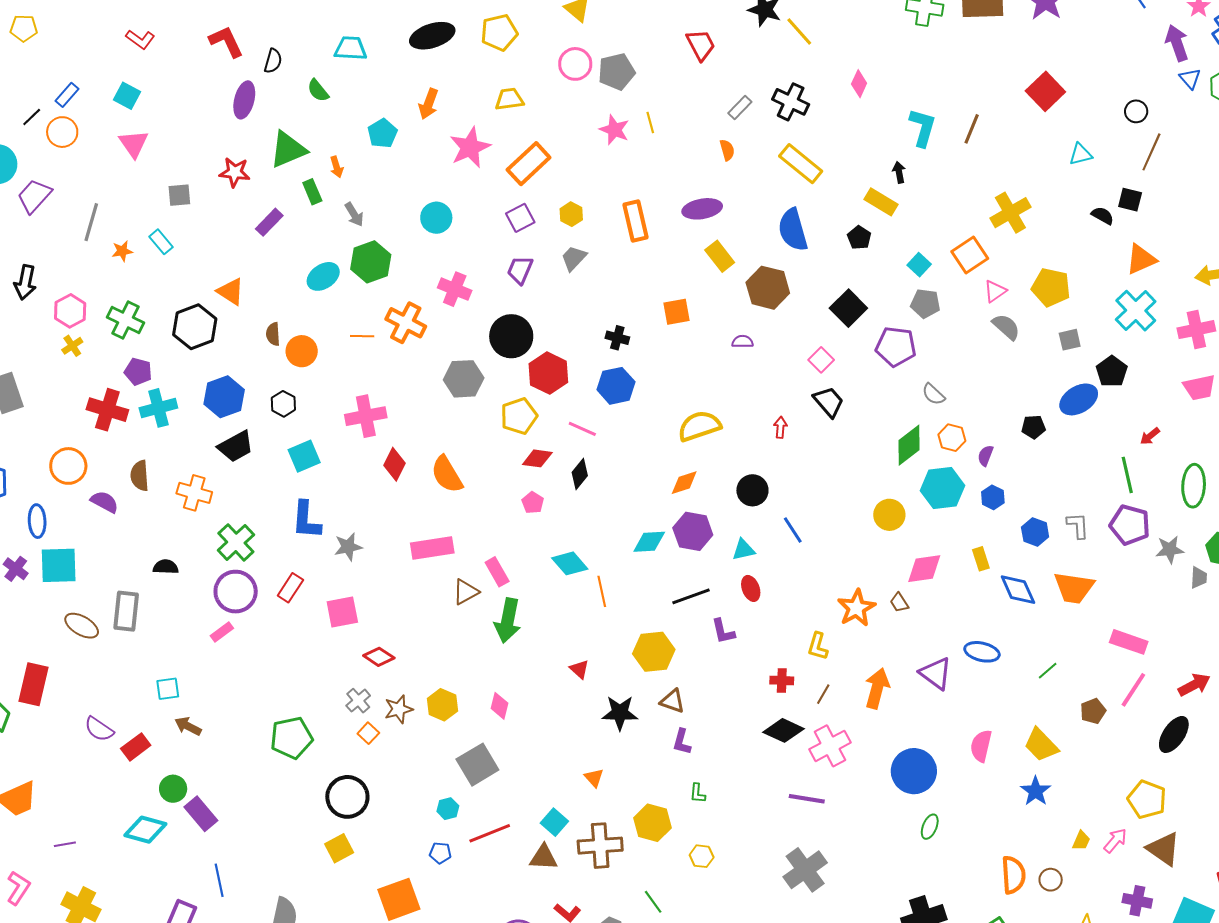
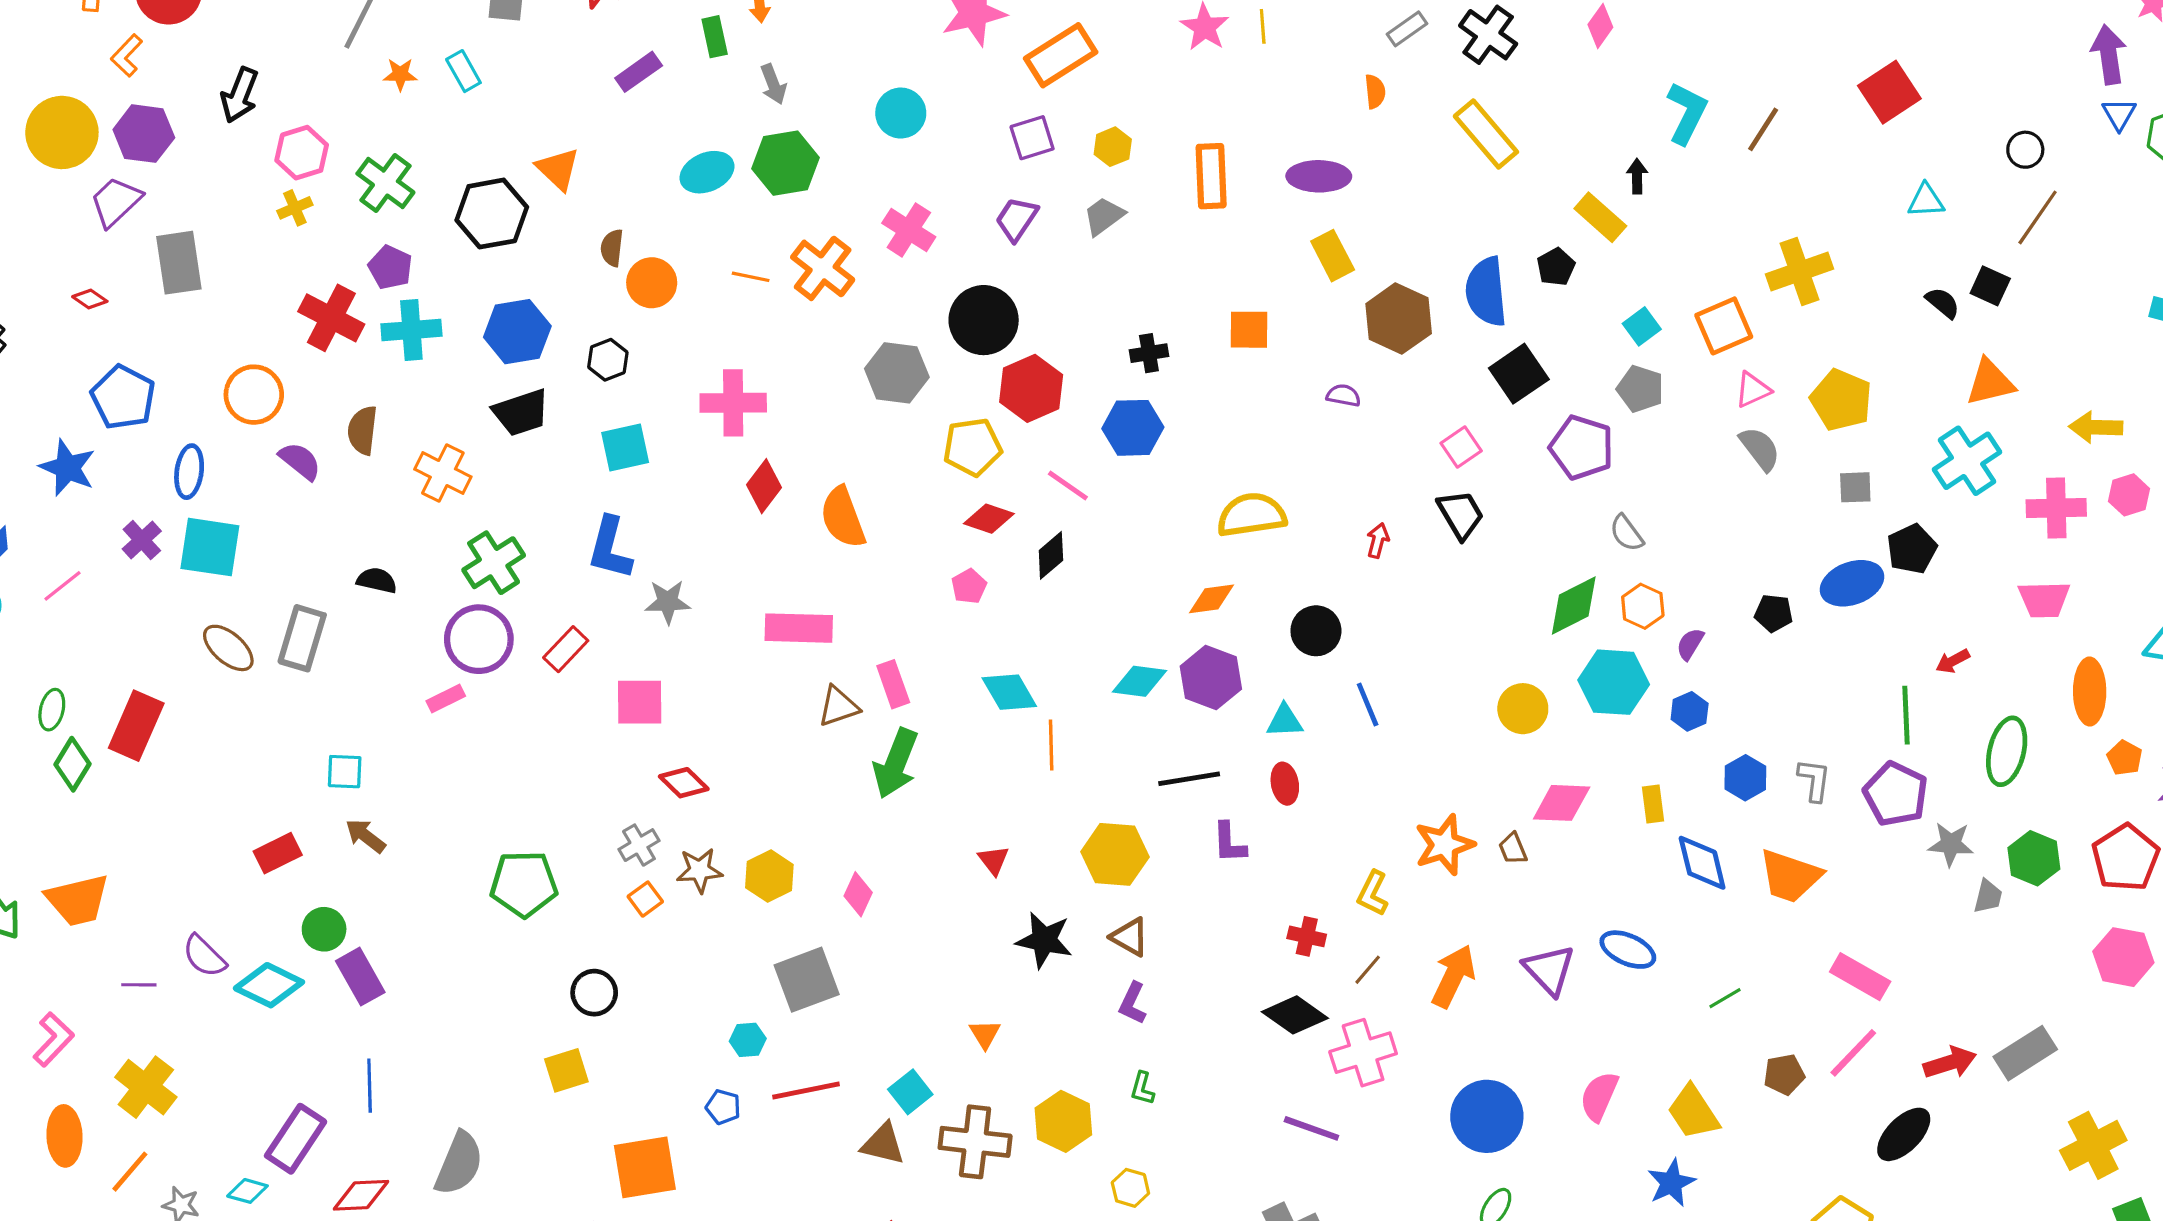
blue semicircle: (793, 230) -> (1486, 292), moved
black cross: (617, 338) -> (1149, 353), turned -35
purple semicircle: (99, 729) -> (204, 956), moved
black circle: (347, 797) -> (594, 993), size x0.7

